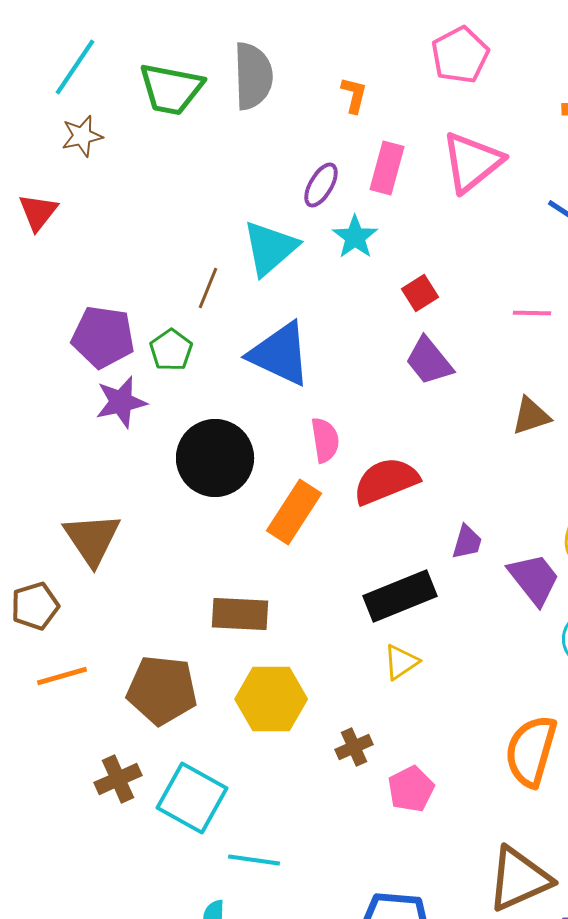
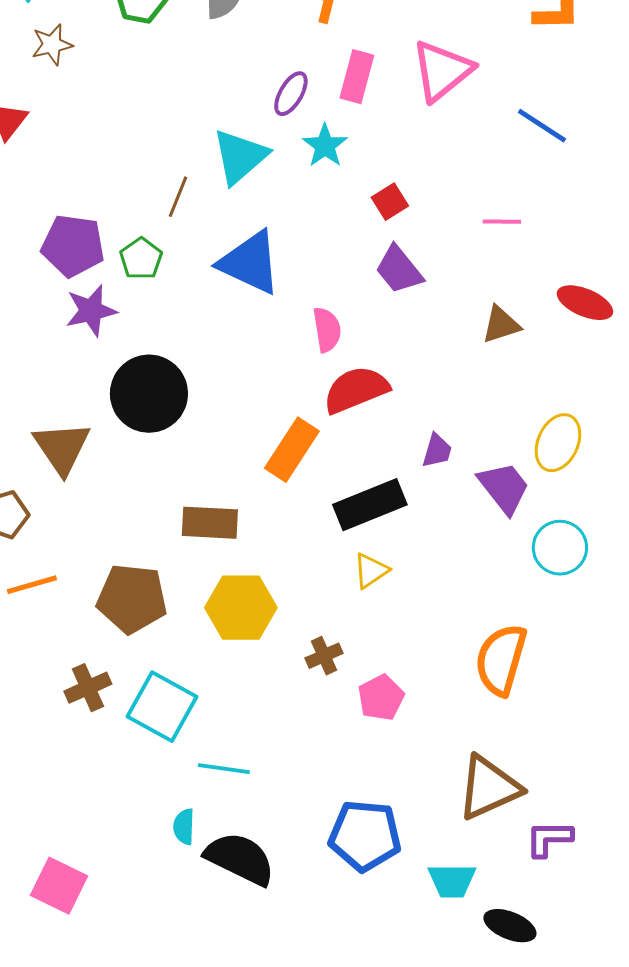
pink semicircle: (325, 440) -> (327, 330), moved
black circle: (215, 458) -> (149, 394), moved
orange rectangle: (294, 512) -> (292, 450), moved

